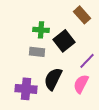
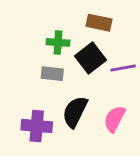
brown rectangle: (82, 15) -> (99, 23), moved, turned -36
purple line: (87, 61) -> (123, 68), moved, turned 36

